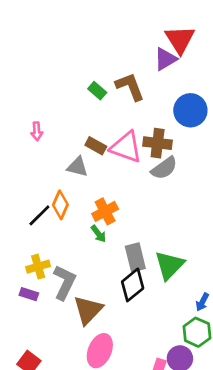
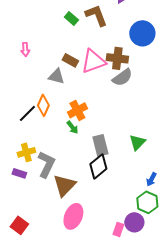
pink triangle: (126, 147) -> (93, 61), turned -40
green triangle: (169, 265) -> (137, 142), moved, size x0.7

